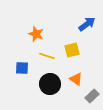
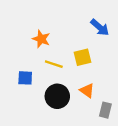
blue arrow: (87, 24) -> (100, 27), turned 78
gray rectangle: (92, 96) -> (105, 110), turned -32

